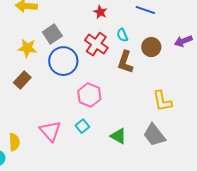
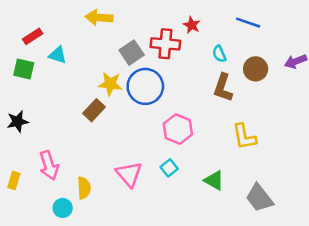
red cross: (96, 44) -> (165, 44), moved, turned -30
yellow star: (27, 48) -> (110, 84), moved
yellow L-shape: (162, 101) -> (244, 137), moved
gray trapezoid: (154, 135) -> (259, 198), moved

